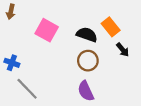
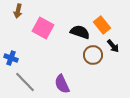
brown arrow: (11, 12) -> (18, 11), moved
brown circle: (88, 61) -> (93, 55), moved
purple semicircle: (86, 91) -> (62, 84), moved

